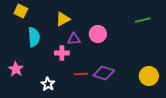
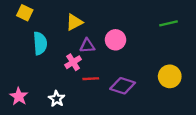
pink cross: (62, 53) -> (73, 62), turned -32
pink star: (16, 69) -> (19, 96), moved
red line: (81, 74) -> (91, 79), moved
yellow circle: (149, 76) -> (170, 76), moved

